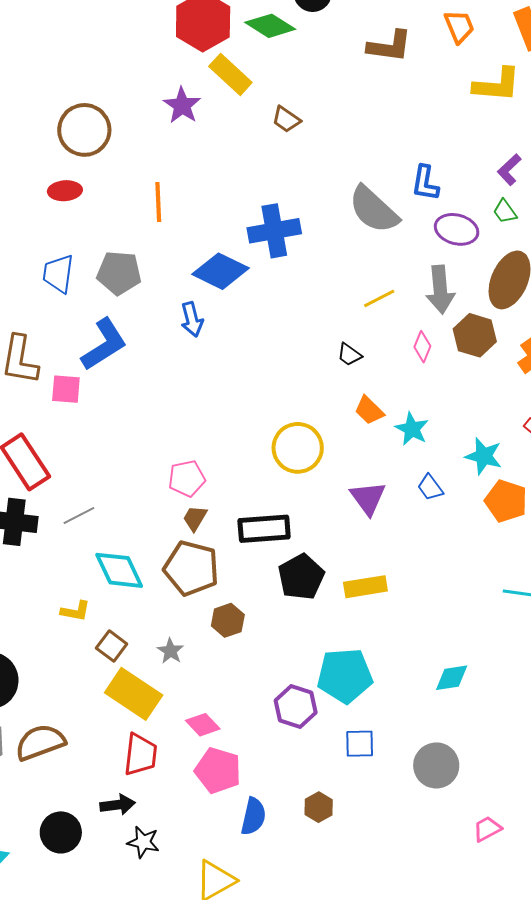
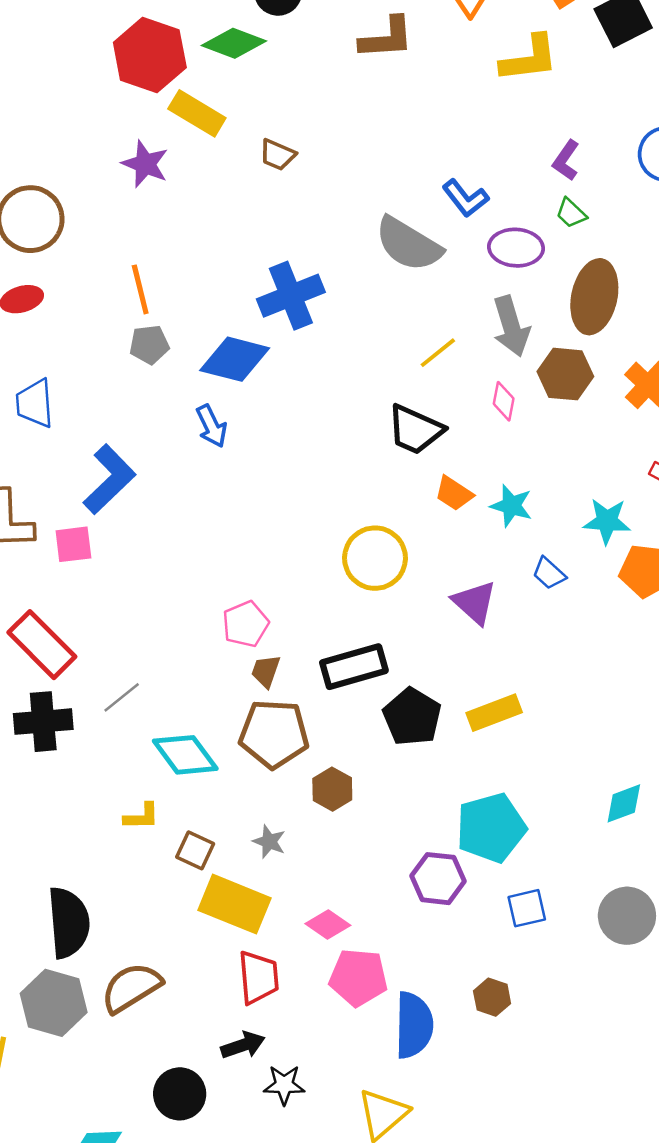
blue L-shape: (425, 183) -> (465, 198), turned -36
gray pentagon: (119, 273) -> (149, 345), moved, size x0.7
black trapezoid: (349, 355) -> (415, 430), size x1.8
blue semicircle: (253, 816) -> (414, 1025), size x1.4

